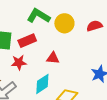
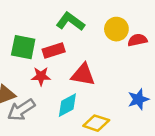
yellow circle: (64, 23) -> (116, 29), moved
red triangle: (53, 58) -> (83, 75), size x1.5

